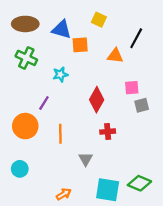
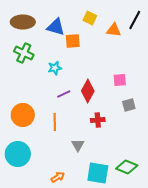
black line: (136, 38) -> (135, 20), moved
orange triangle: (115, 56) -> (114, 30), moved
purple line: (44, 103) -> (64, 94), moved, turned 32
gray square: (142, 105) -> (129, 105), moved
cyan circle: (20, 169) -> (18, 154), size x1.6

